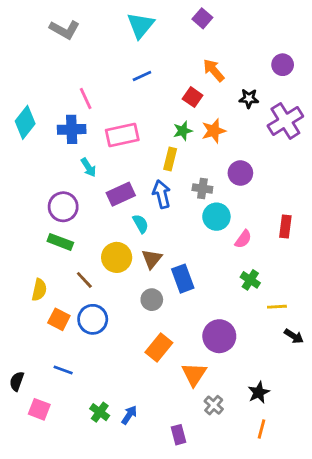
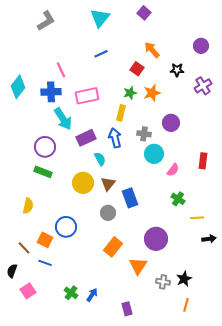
gray L-shape: (65, 30) -> (46, 21), turned -60
purple cross: (285, 121) -> (203, 86), size x0.7
cyan arrow: (88, 167) -> (63, 119), size x1.6
brown line: (84, 280) -> (24, 248), moved
orange square: (59, 319) -> (45, 240), moved
black arrow: (294, 336) -> (209, 239), turned -40
gray cross: (214, 405) -> (163, 282), moved, turned -32
pink square: (39, 409) -> (28, 291), turned 35

